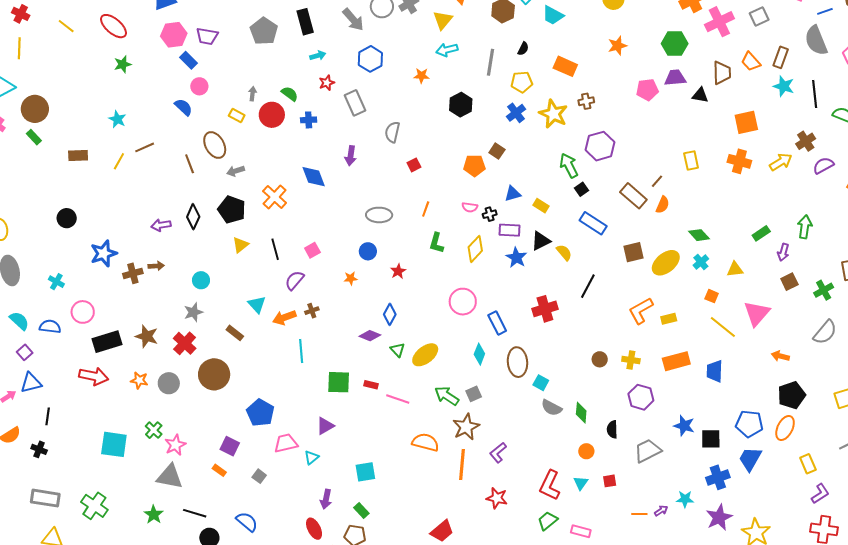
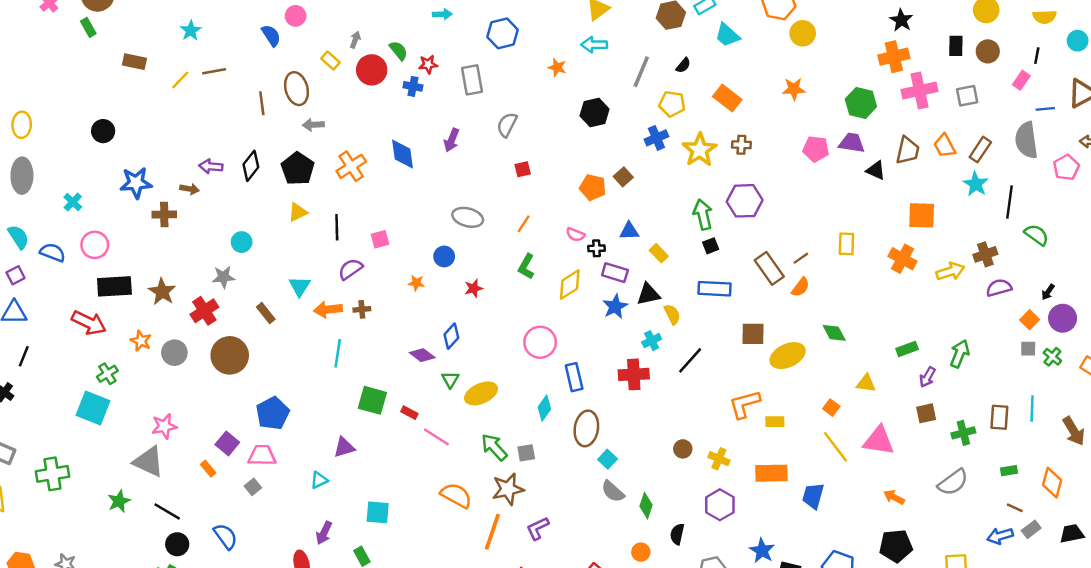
red star: (327, 83) -> (428, 64), moved
blue rectangle: (593, 223) -> (714, 289), turned -44
cyan cross: (701, 262) -> (652, 341), moved
brown arrow: (156, 266) -> (190, 189), moved
pink triangle: (757, 313) -> (879, 441), turned 44
green cross: (154, 430) -> (107, 374), moved
pink trapezoid: (286, 443) -> (262, 455), moved
green cross: (94, 506) -> (52, 474), turned 32

